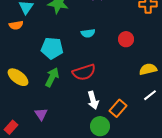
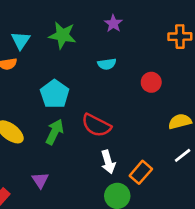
cyan semicircle: (88, 33) -> (107, 64), moved
cyan pentagon: (52, 48) -> (55, 94), turned 30
red semicircle: (84, 72) -> (96, 125), turned 45

